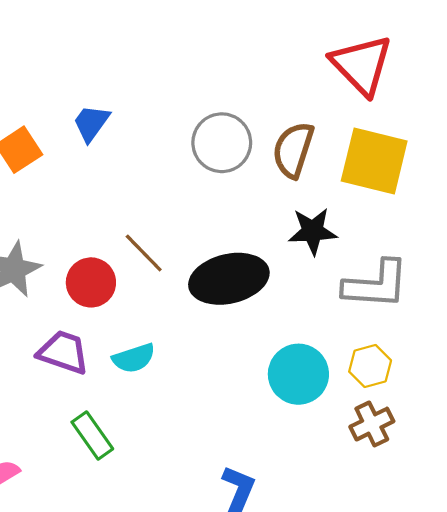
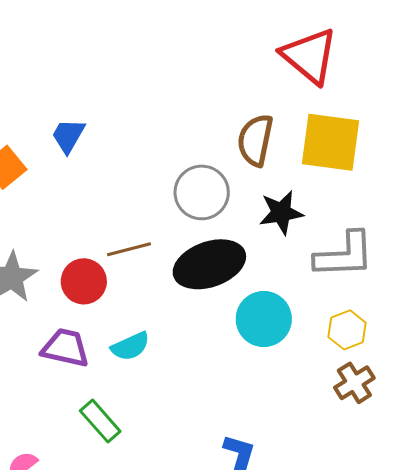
gray circle: (222, 143) -> (202, 192), moved
brown line: (144, 253) -> (129, 249), turned -54
cyan circle: (298, 374) -> (264, 319), moved

